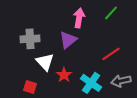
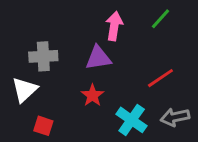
purple triangle: (68, 40) -> (98, 58), turned 30
white triangle: (45, 62) -> (25, 90), moved, turned 30
red star: (64, 75) -> (92, 95), moved

